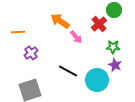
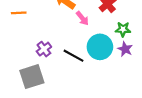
purple cross: (31, 53) -> (44, 49), moved
cyan circle: (97, 80) -> (100, 47), moved

